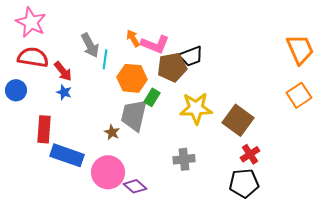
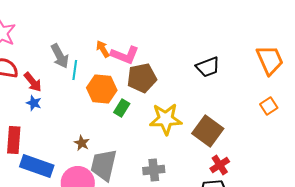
black trapezoid: (191, 56) -> (208, 67), moved
orange square: (299, 95) -> (269, 106), size x0.7
gray trapezoid: (134, 115) -> (104, 165), moved

